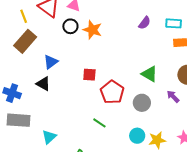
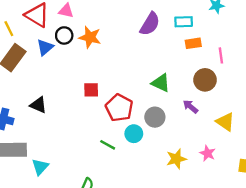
purple semicircle: (145, 23) -> (150, 24), size x1.5
blue triangle: (51, 62) -> (45, 47), moved
cyan circle: (137, 136) -> (134, 134), moved
cyan triangle: (49, 137) -> (40, 167), moved

